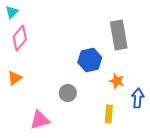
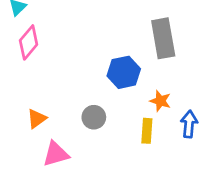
orange triangle: (15, 78) -> (37, 119), moved
yellow rectangle: (109, 114) -> (147, 131), moved

